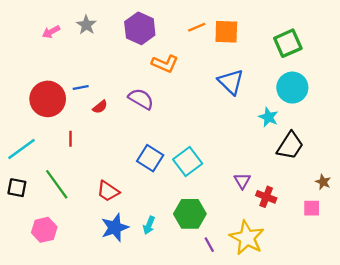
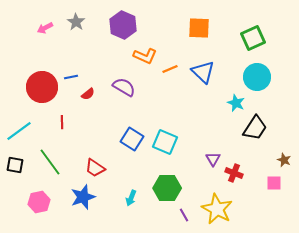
orange line: (197, 27) -> (170, 69), moved
cyan square: (188, 162) -> (165, 142), turned -30
blue star: (115, 228) -> (83, 197), moved

